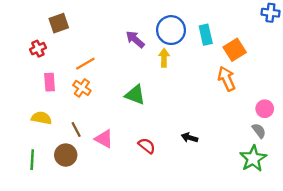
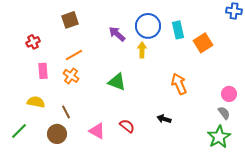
brown square: (59, 23) -> (70, 20), moved
orange arrow: (227, 79) -> (179, 84), moved
pink triangle: (104, 139) -> (97, 131), moved
green line: (32, 160) -> (19, 131), moved, turned 42

